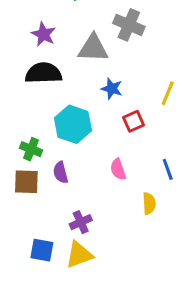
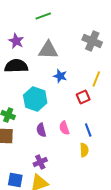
gray cross: (129, 25) -> (92, 41), moved
red square: (134, 121) -> (83, 97), moved
blue line: (168, 169) -> (88, 130), moved
purple semicircle: (61, 172) -> (41, 130), moved

